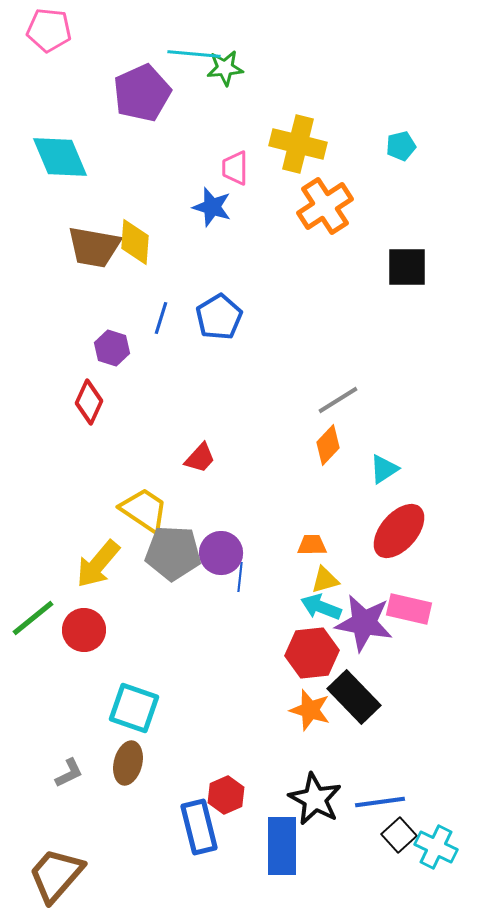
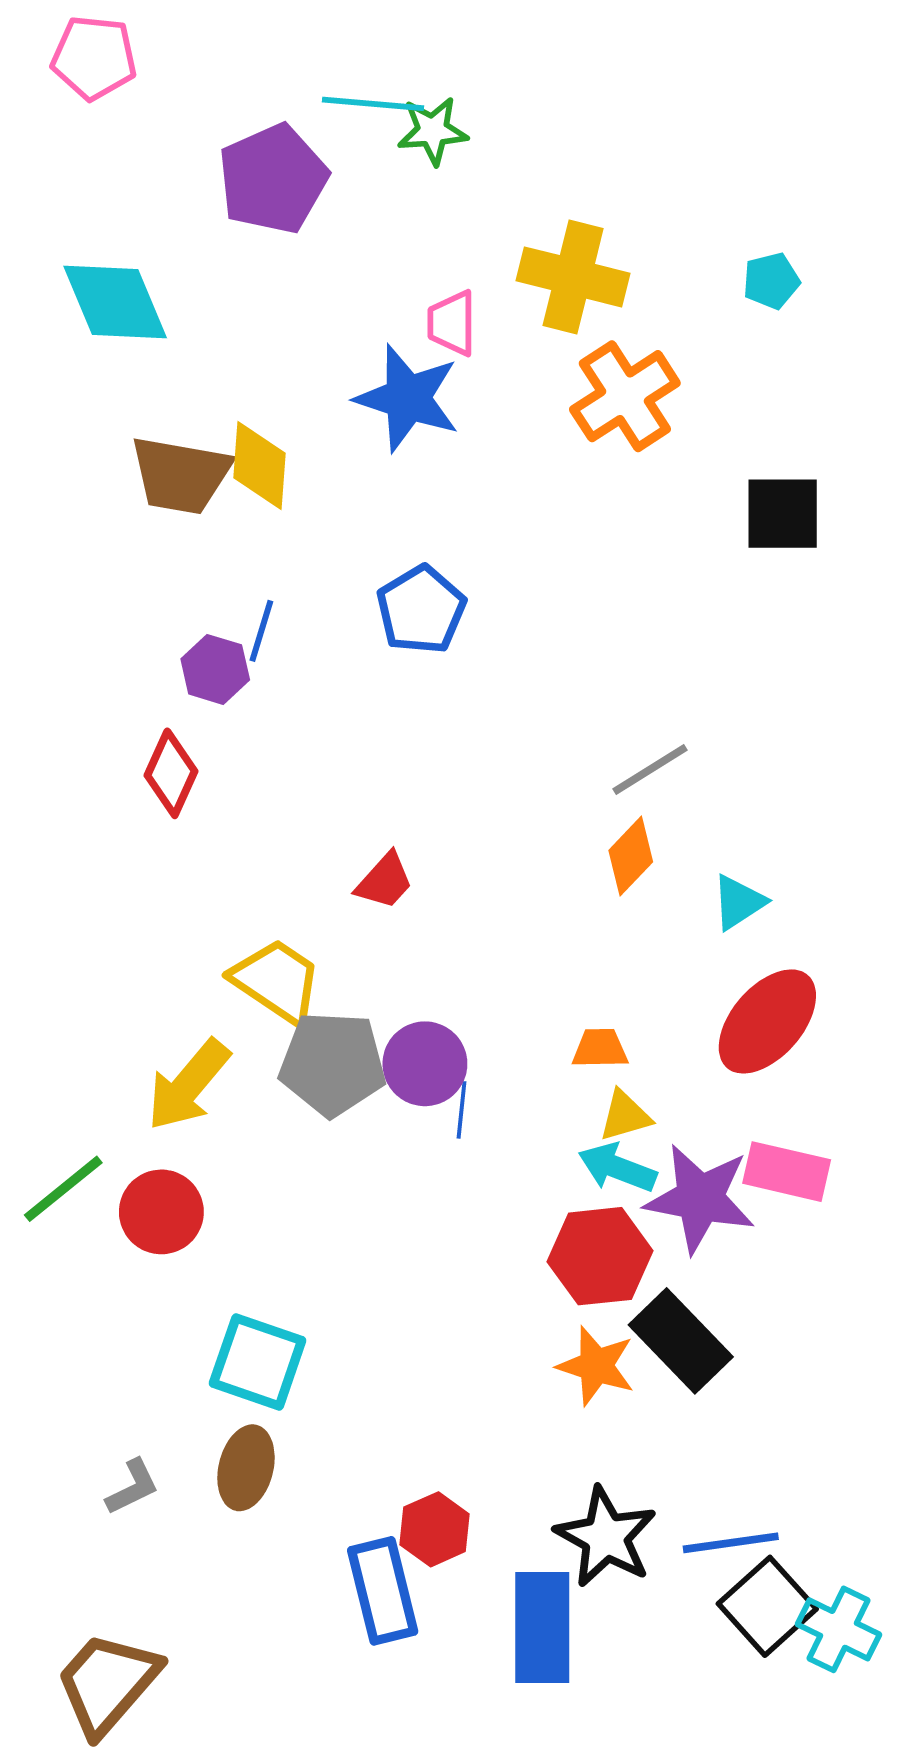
blue star: (212, 207) -> (408, 398), size x1.4
blue line: (161, 318) -> (261, 631), moved
black square: (399, 835) -> (767, 1606), size x1.4

